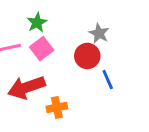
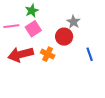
blue line: (108, 80) -> (90, 54), moved
orange cross: (57, 107) -> (48, 54), moved, turned 32

